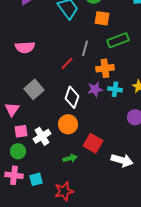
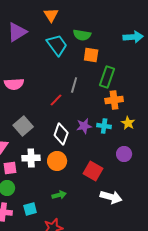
green rectangle: (118, 40) -> (107, 77), turned -50
orange cross: (105, 68) -> (114, 100), moved
white cross: (42, 136) -> (31, 158), moved, turned 30
red square: (93, 143) -> (93, 171), moved
cyan square: (36, 179) -> (30, 209), moved

